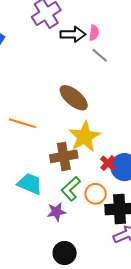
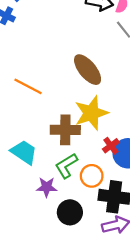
black circle: (65, 253) -> (70, 212), moved

